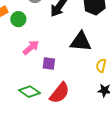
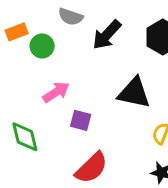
green diamond: (29, 92) -> (25, 137), moved, turned 35

